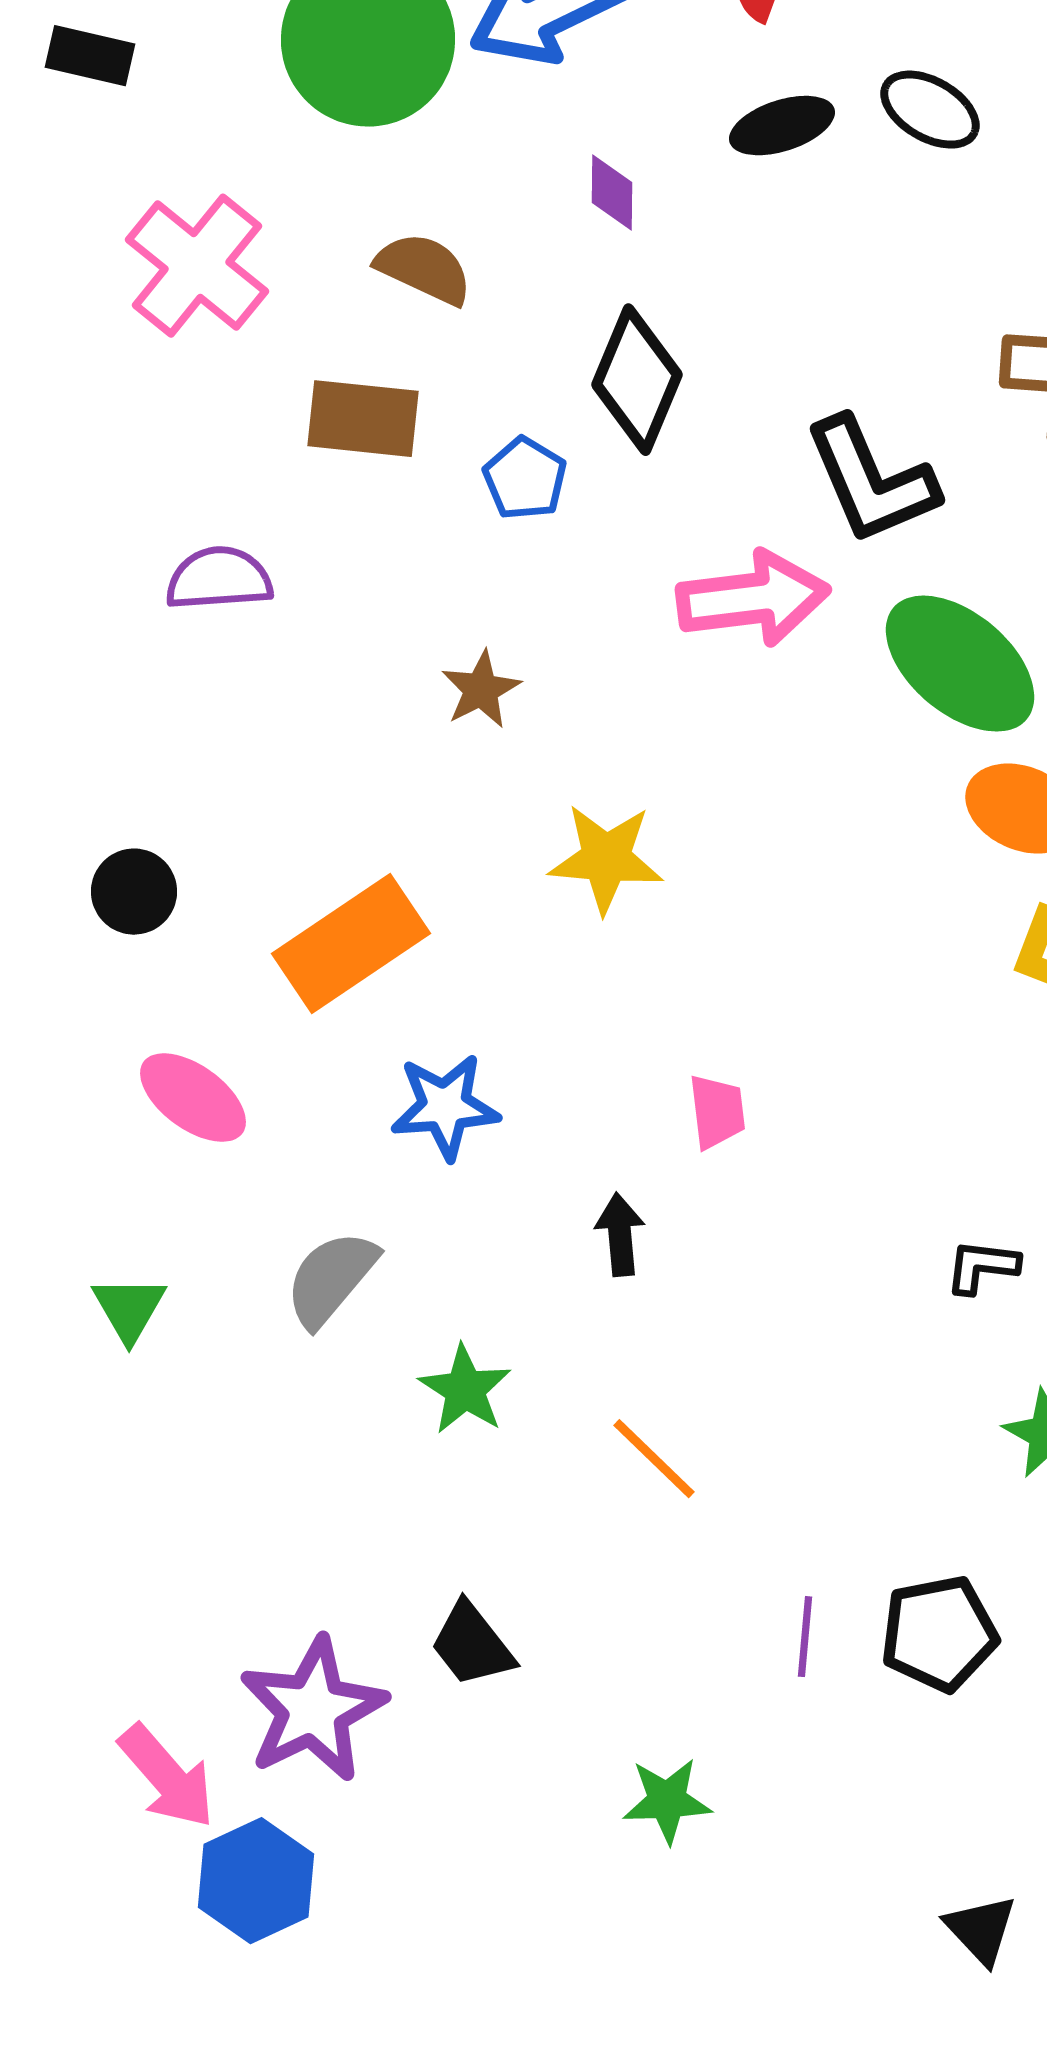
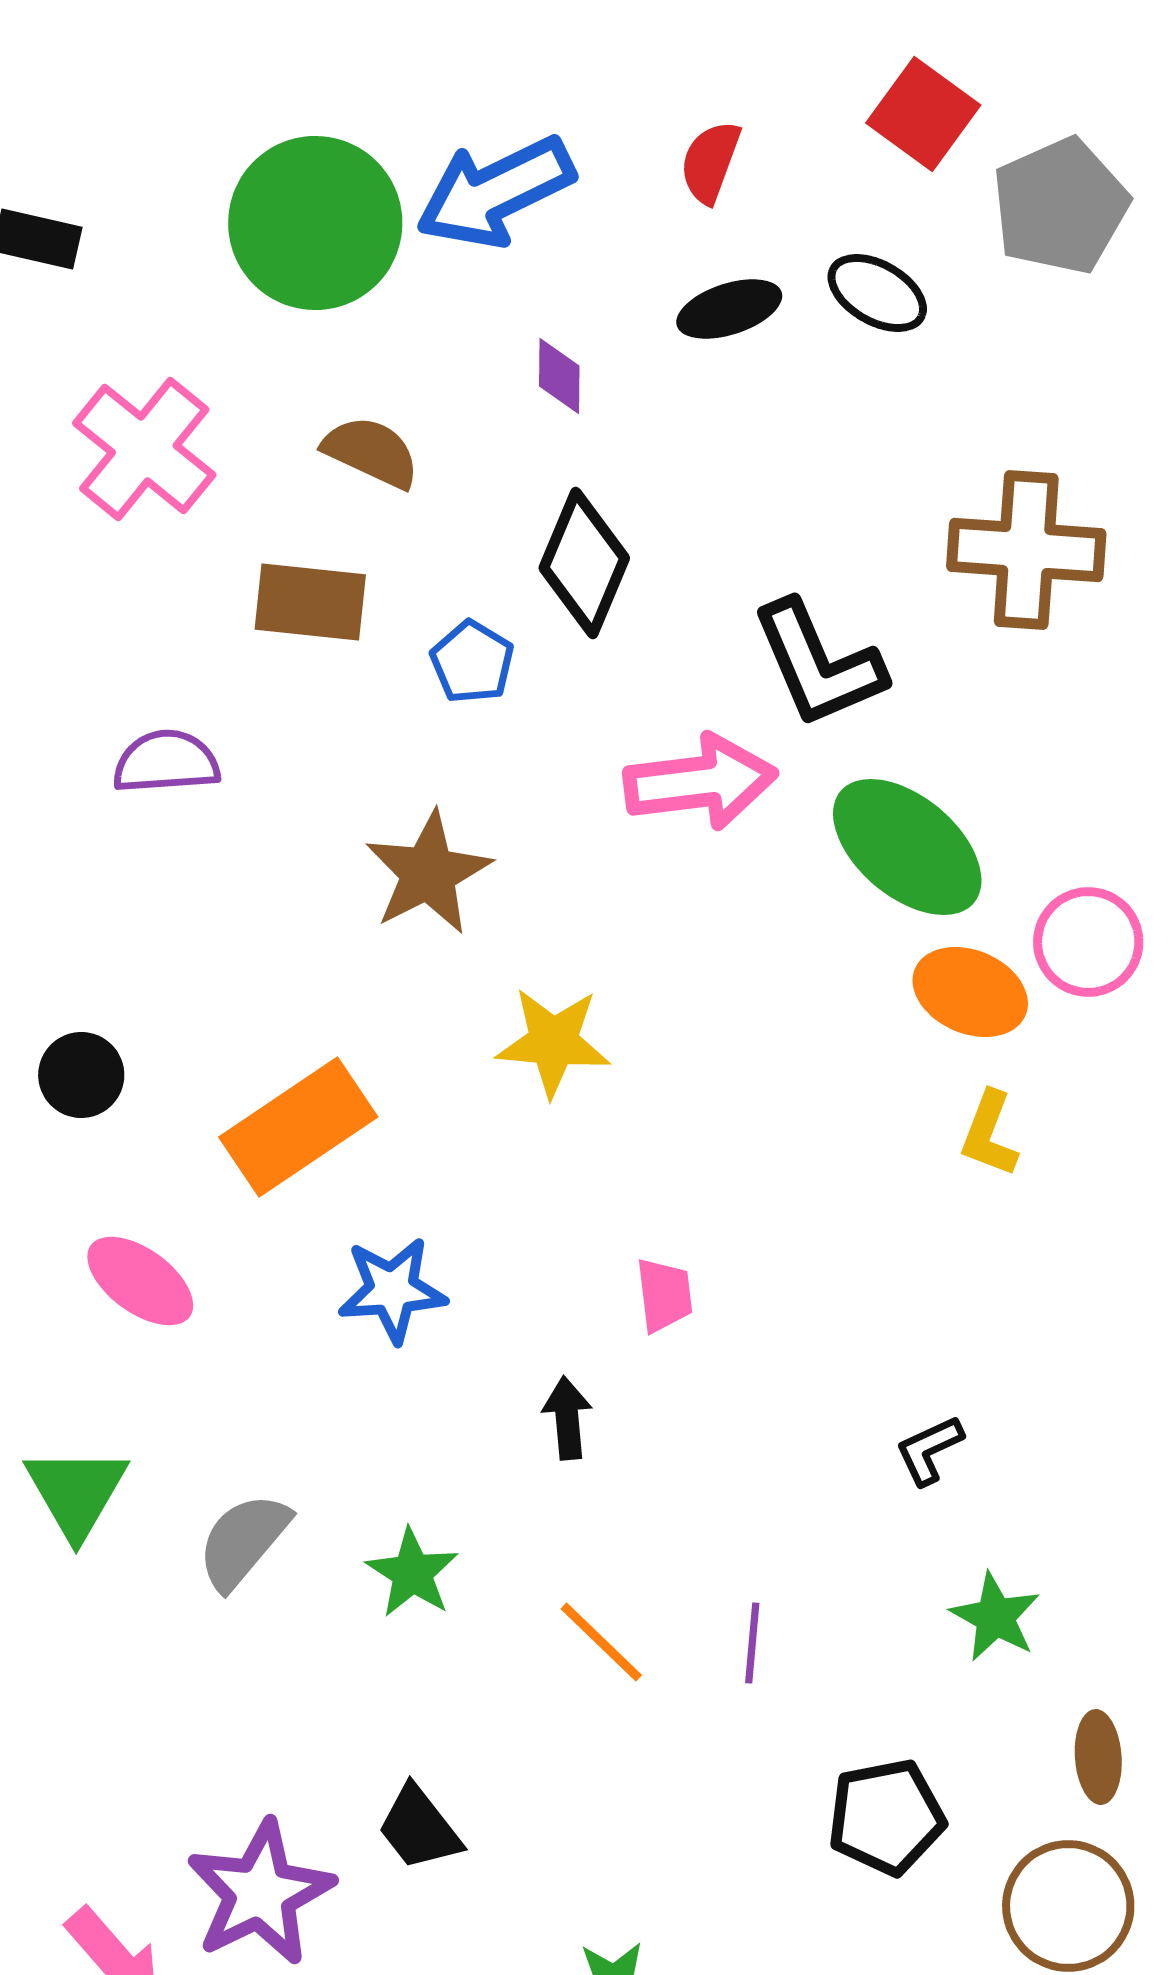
brown star: (481, 690) -> (428, 873), size x1.6
black L-shape: (982, 1267) -> (929, 1450), turned -32
gray semicircle: (331, 1279) -> (243, 1541), moved
green triangle: (129, 1309) -> (76, 1492), size x1.4
purple line: (805, 1637) -> (752, 1643), moved

